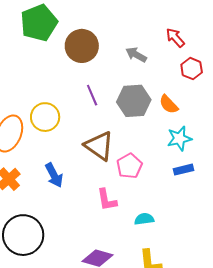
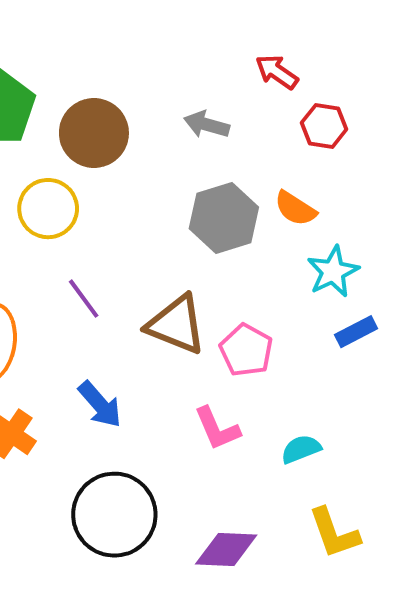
purple line: (92, 95) -> (84, 299), moved
yellow circle: (45, 117) -> (48, 209), moved
black circle: (23, 235) -> (114, 515), moved

